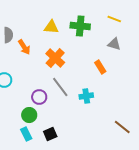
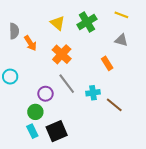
green cross: (80, 26) -> (87, 22), turned -36
yellow triangle: (51, 27) -> (58, 23), turned 35
brown line: (122, 127) -> (114, 105), moved
black square: (50, 134) -> (57, 131), size x1.5

